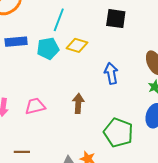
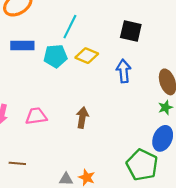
blue arrow: (111, 73) -> (124, 71), moved
green pentagon: (118, 133) -> (142, 165), moved

